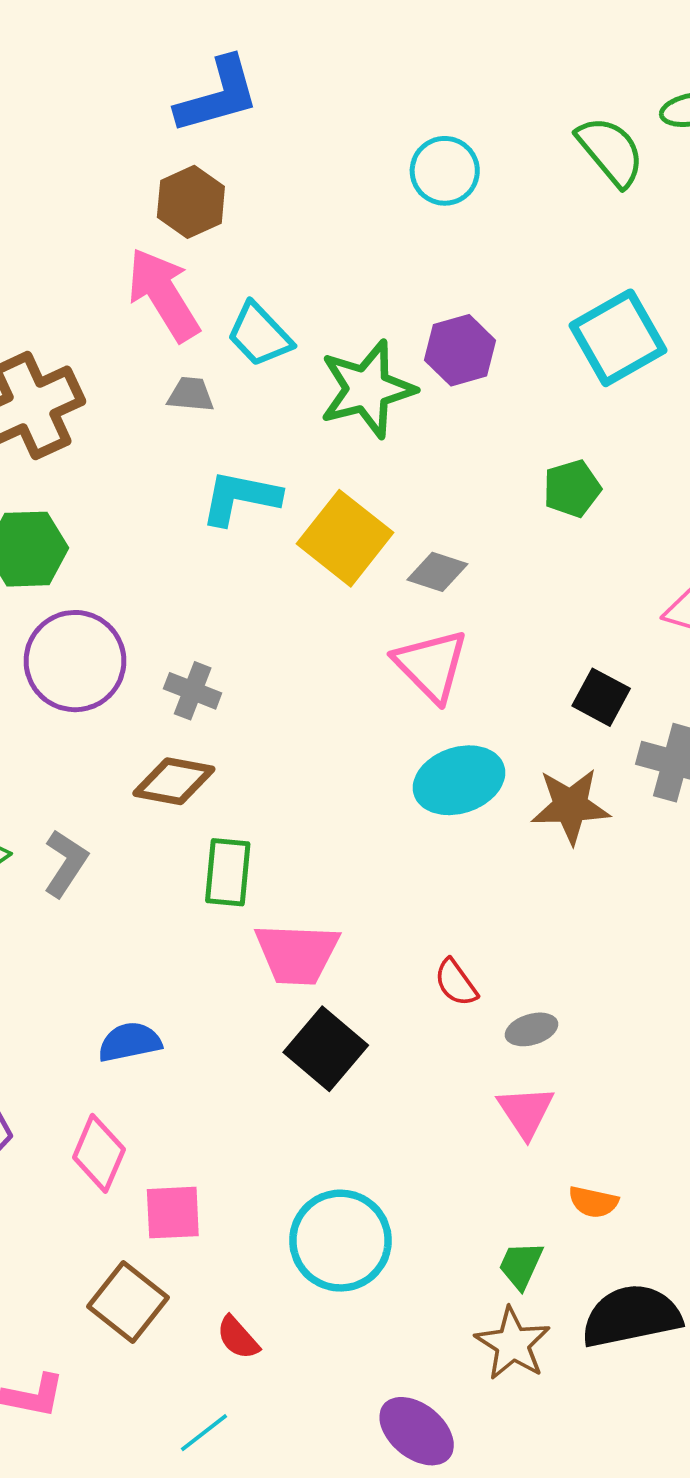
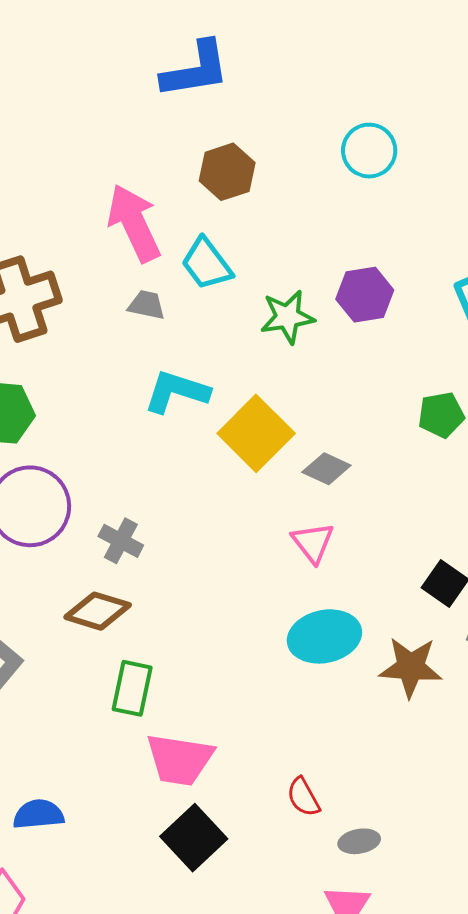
brown hexagon: (191, 202) -> (227, 172), moved
green star: (367, 389) -> (287, 317), size x0.7
pink triangle: (431, 665) -> (313, 543), size x0.7

